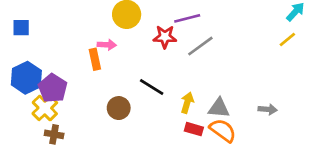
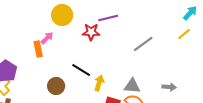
pink arrow: (107, 45) -> (47, 38), turned -48
gray line: (200, 46) -> (143, 44), moved
yellow arrow: (187, 103) -> (99, 83), moved

